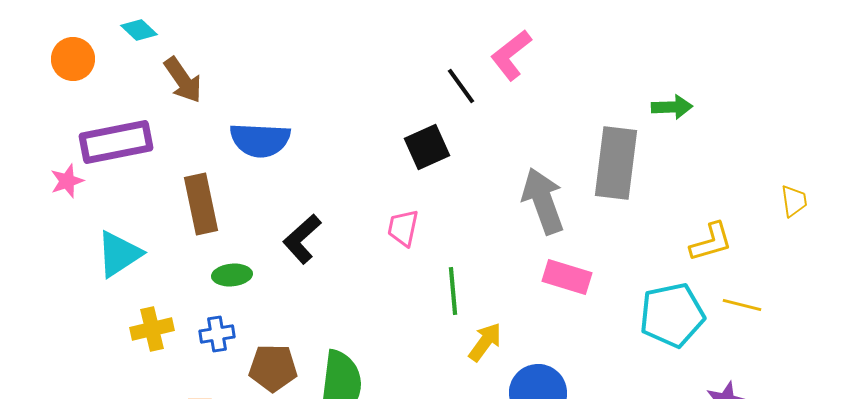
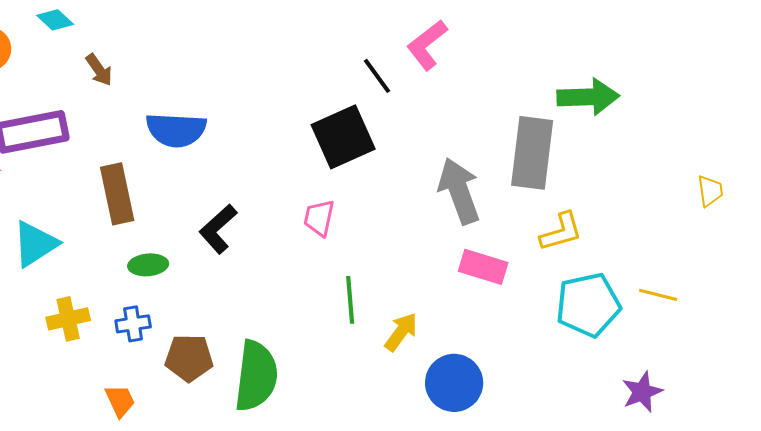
brown arrow: (183, 80) -> (99, 70), size x0.7
green arrow: (672, 107) -> (588, 97), size x1.5
black square: (427, 147) -> (343, 137), size x1.4
yellow L-shape: (711, 242) -> (561, 232), moved
green line: (453, 291) -> (350, 300), moved

